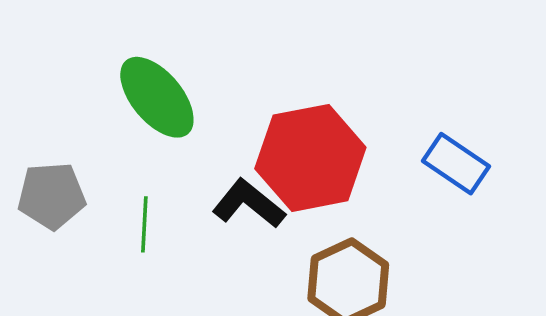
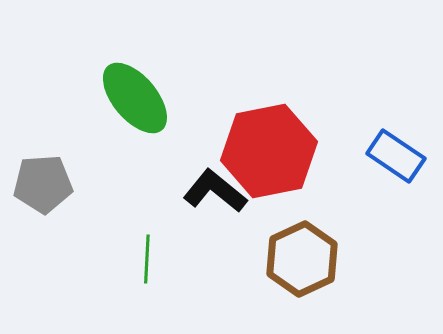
green line: (144, 224) -> (147, 259), moved

